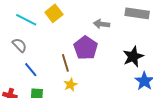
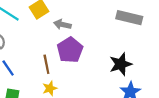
gray arrow: (102, 24) -> (62, 25), moved

